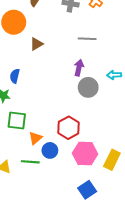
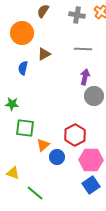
gray line: (87, 39) -> (83, 49), moved
blue semicircle: (15, 76) -> (23, 68), moved
green line: (30, 162) -> (35, 193), moved, turned 36
blue square: (87, 190) -> (91, 185), moved

